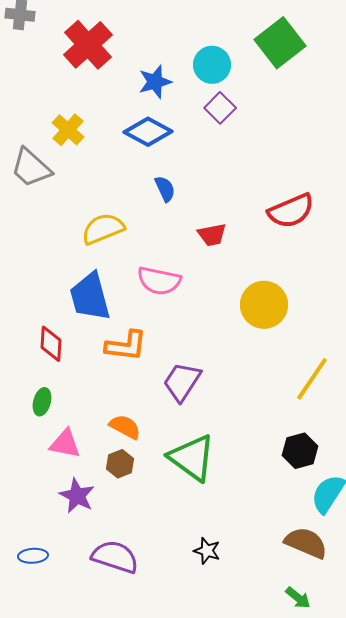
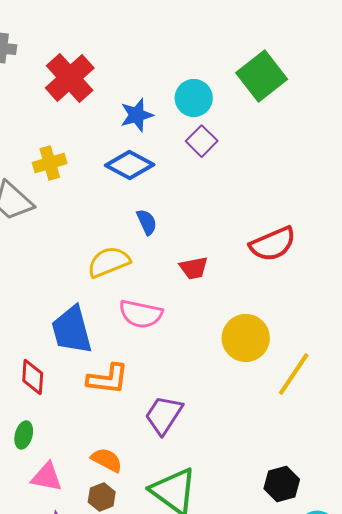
yellow cross: (68, 130) -> (50, 163), turned 32
yellow semicircle: (103, 229) -> (109, 262), moved
yellow line: (312, 379) -> (294, 374), moved

